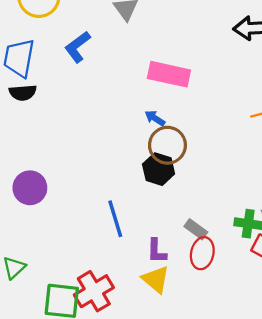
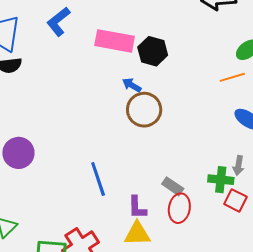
pink rectangle: (169, 74) -> (115, 41), moved
black hexagon: (159, 169) -> (153, 51), moved
yellow triangle: (156, 279) -> (137, 234), turned -40

